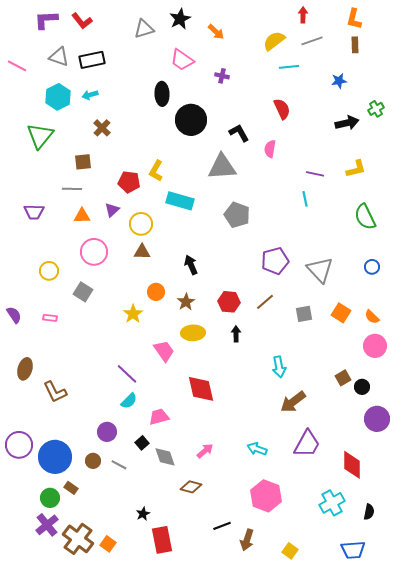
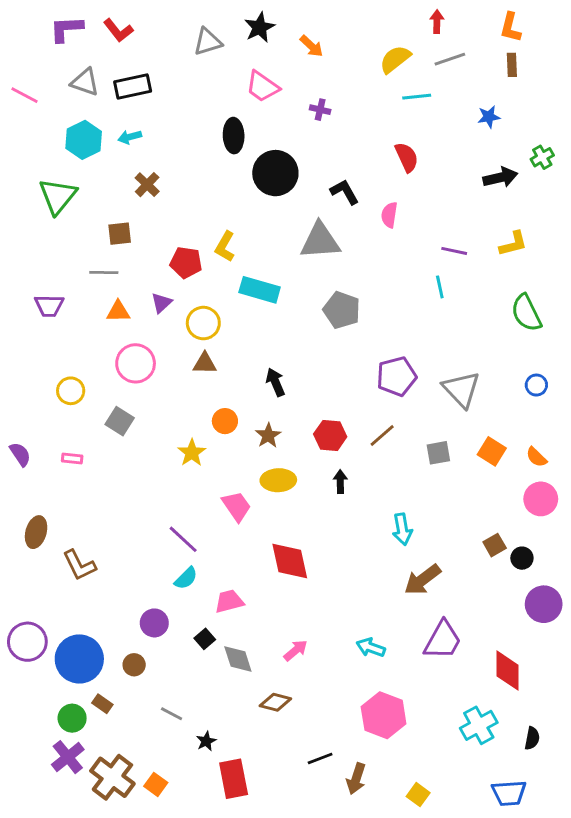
gray line: (119, 465) -> (172, 714), moved

